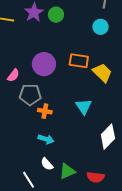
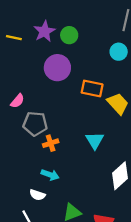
purple circle: (44, 64) -> (57, 68), moved
orange cross: (45, 111) -> (51, 143), turned -32
white semicircle: (47, 164) -> (37, 195), moved, turned -32

